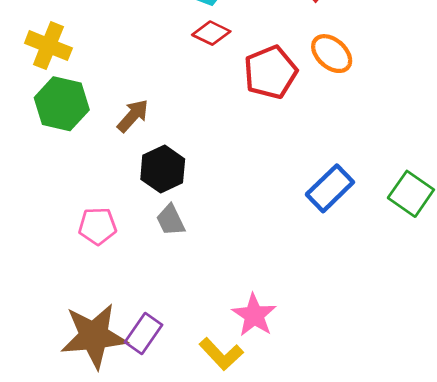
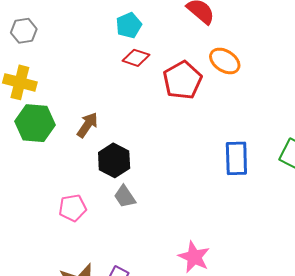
blue rectangle: (330, 188) -> (236, 158), turned -40

